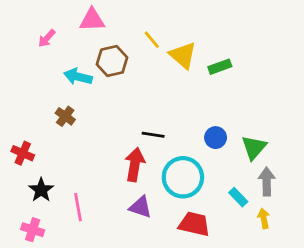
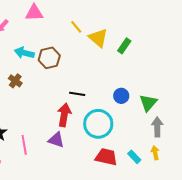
brown hexagon: (112, 61) -> (49, 58), moved
green rectangle: (220, 67) -> (124, 46), turned -35
cyan rectangle: (238, 197) -> (134, 157), moved
purple triangle: (140, 207) -> (56, 140), moved

